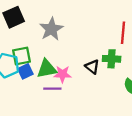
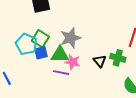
gray star: (51, 29) -> (71, 38), moved
green square: (21, 56) -> (40, 39), turned 30

